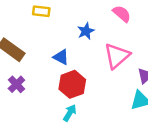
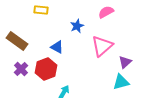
pink semicircle: (122, 14) -> (106, 12), turned -70
red hexagon: (72, 84) -> (46, 69), moved

